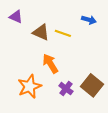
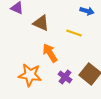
yellow line: (63, 33) -> (74, 33), moved
orange star: (29, 86) -> (30, 75), turned 30

